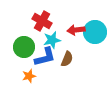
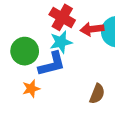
red cross: (42, 21) -> (62, 17), moved
brown semicircle: (67, 59) -> (97, 94), moved

